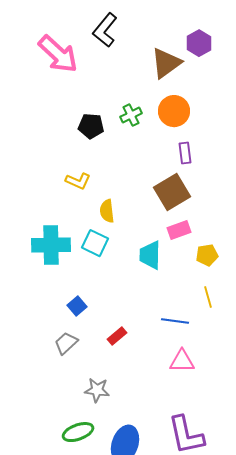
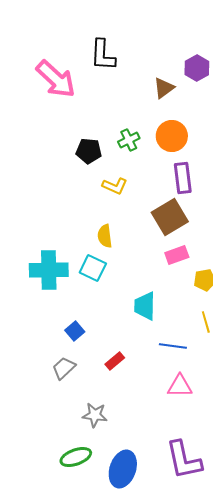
black L-shape: (105, 30) -> (103, 55), turned -36
brown triangle: (166, 63) -> (164, 88), size x0.7
purple rectangle: (185, 153) -> (183, 178), size x1.4
yellow L-shape: (78, 181) -> (115, 186), moved
cyan trapezoid: (150, 255) -> (145, 306), moved

